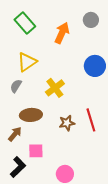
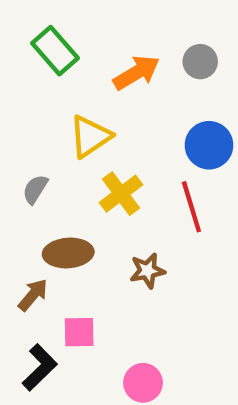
gray circle: (91, 20) -> (200, 62), moved
orange arrow: (62, 33) -> (136, 73), turned 35
yellow triangle: (27, 62) -> (90, 136), moved
red line: (91, 120) -> (191, 207), moved

